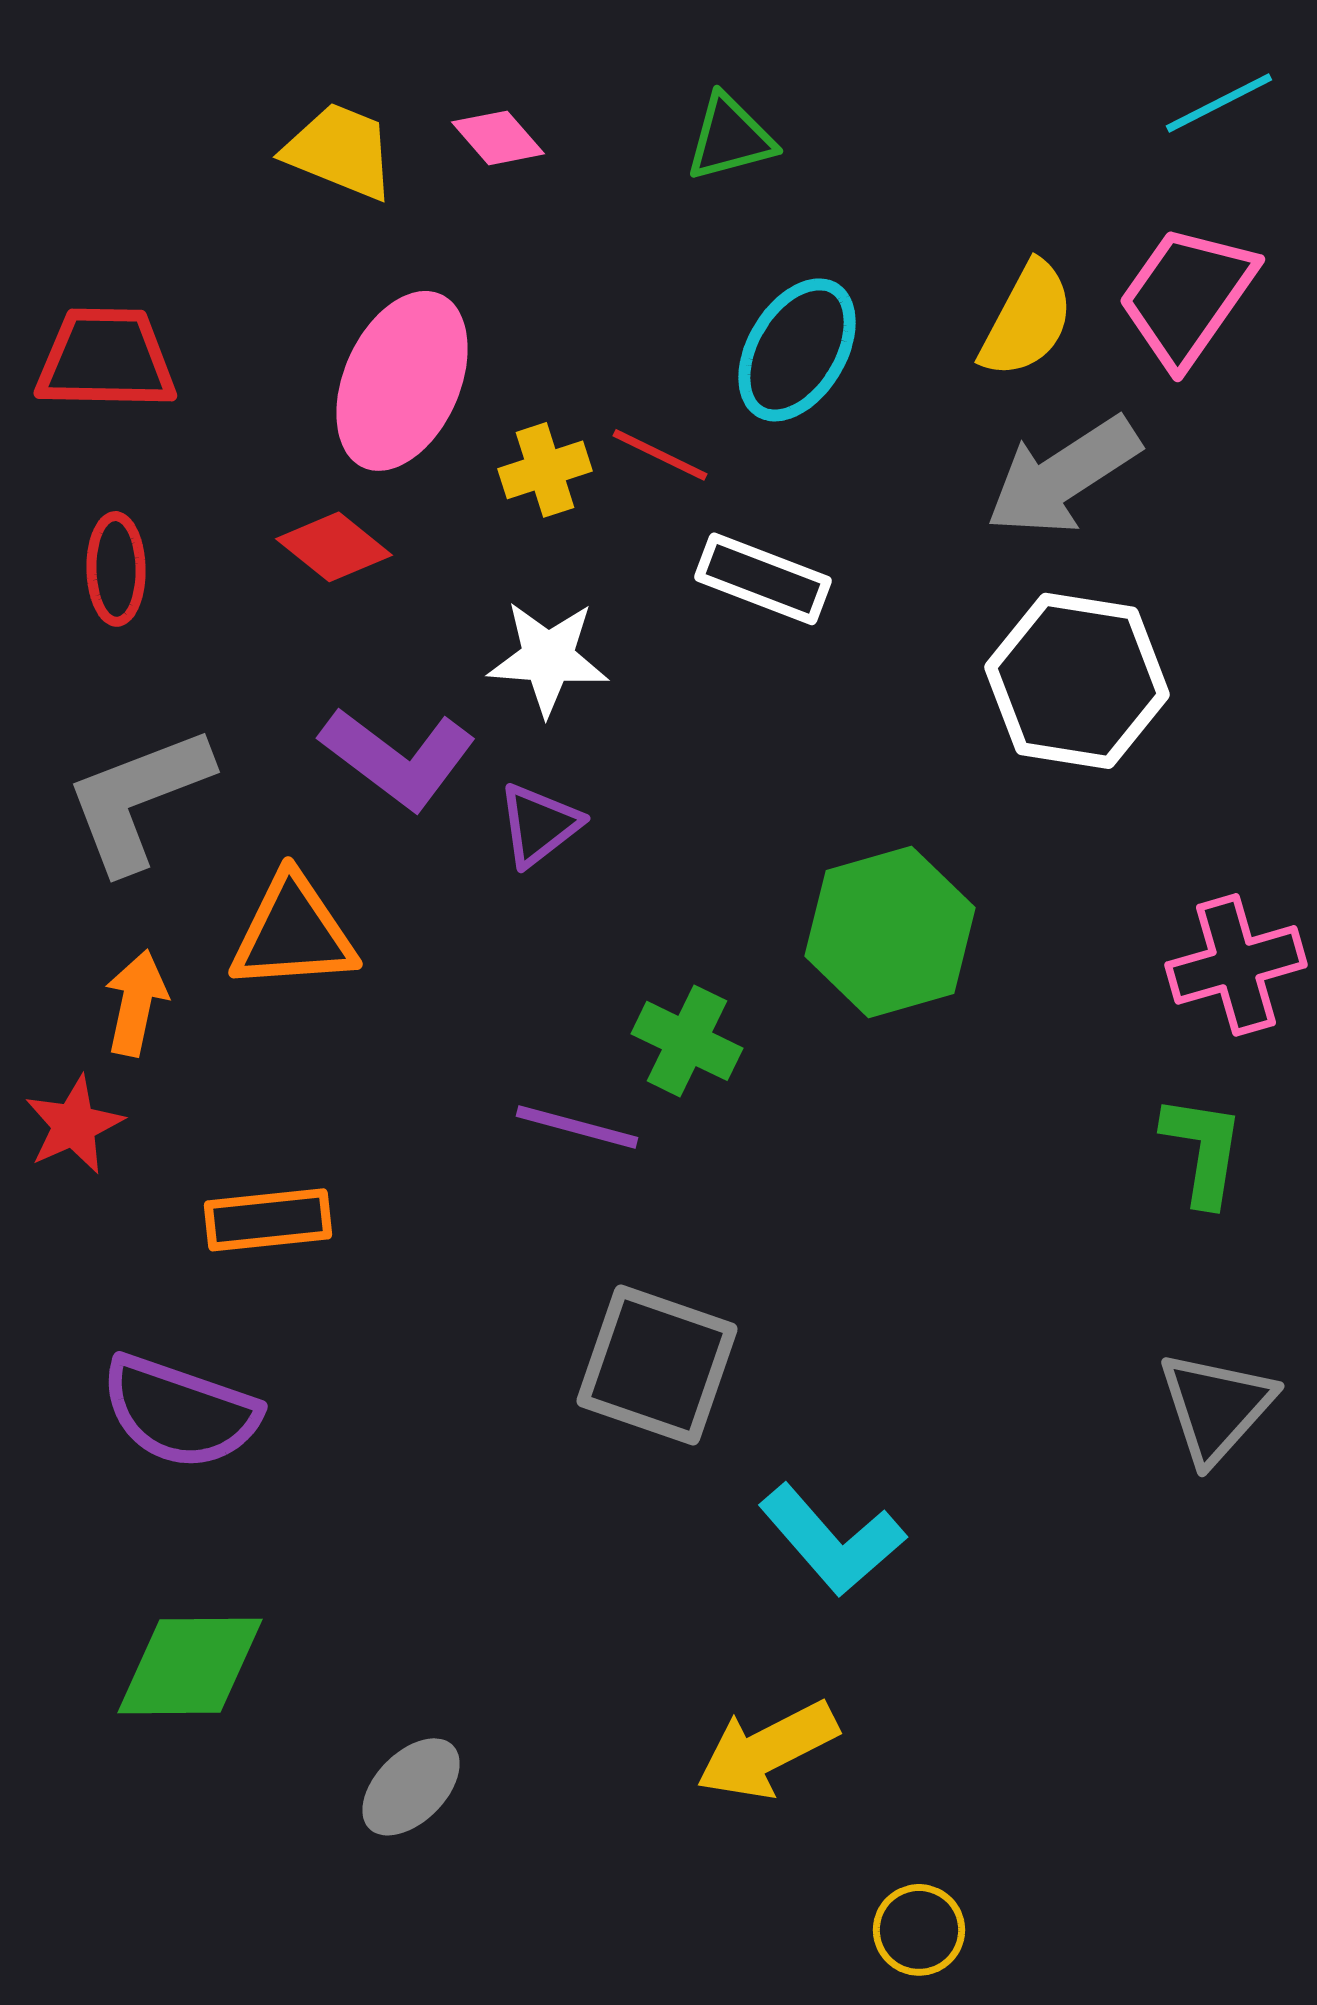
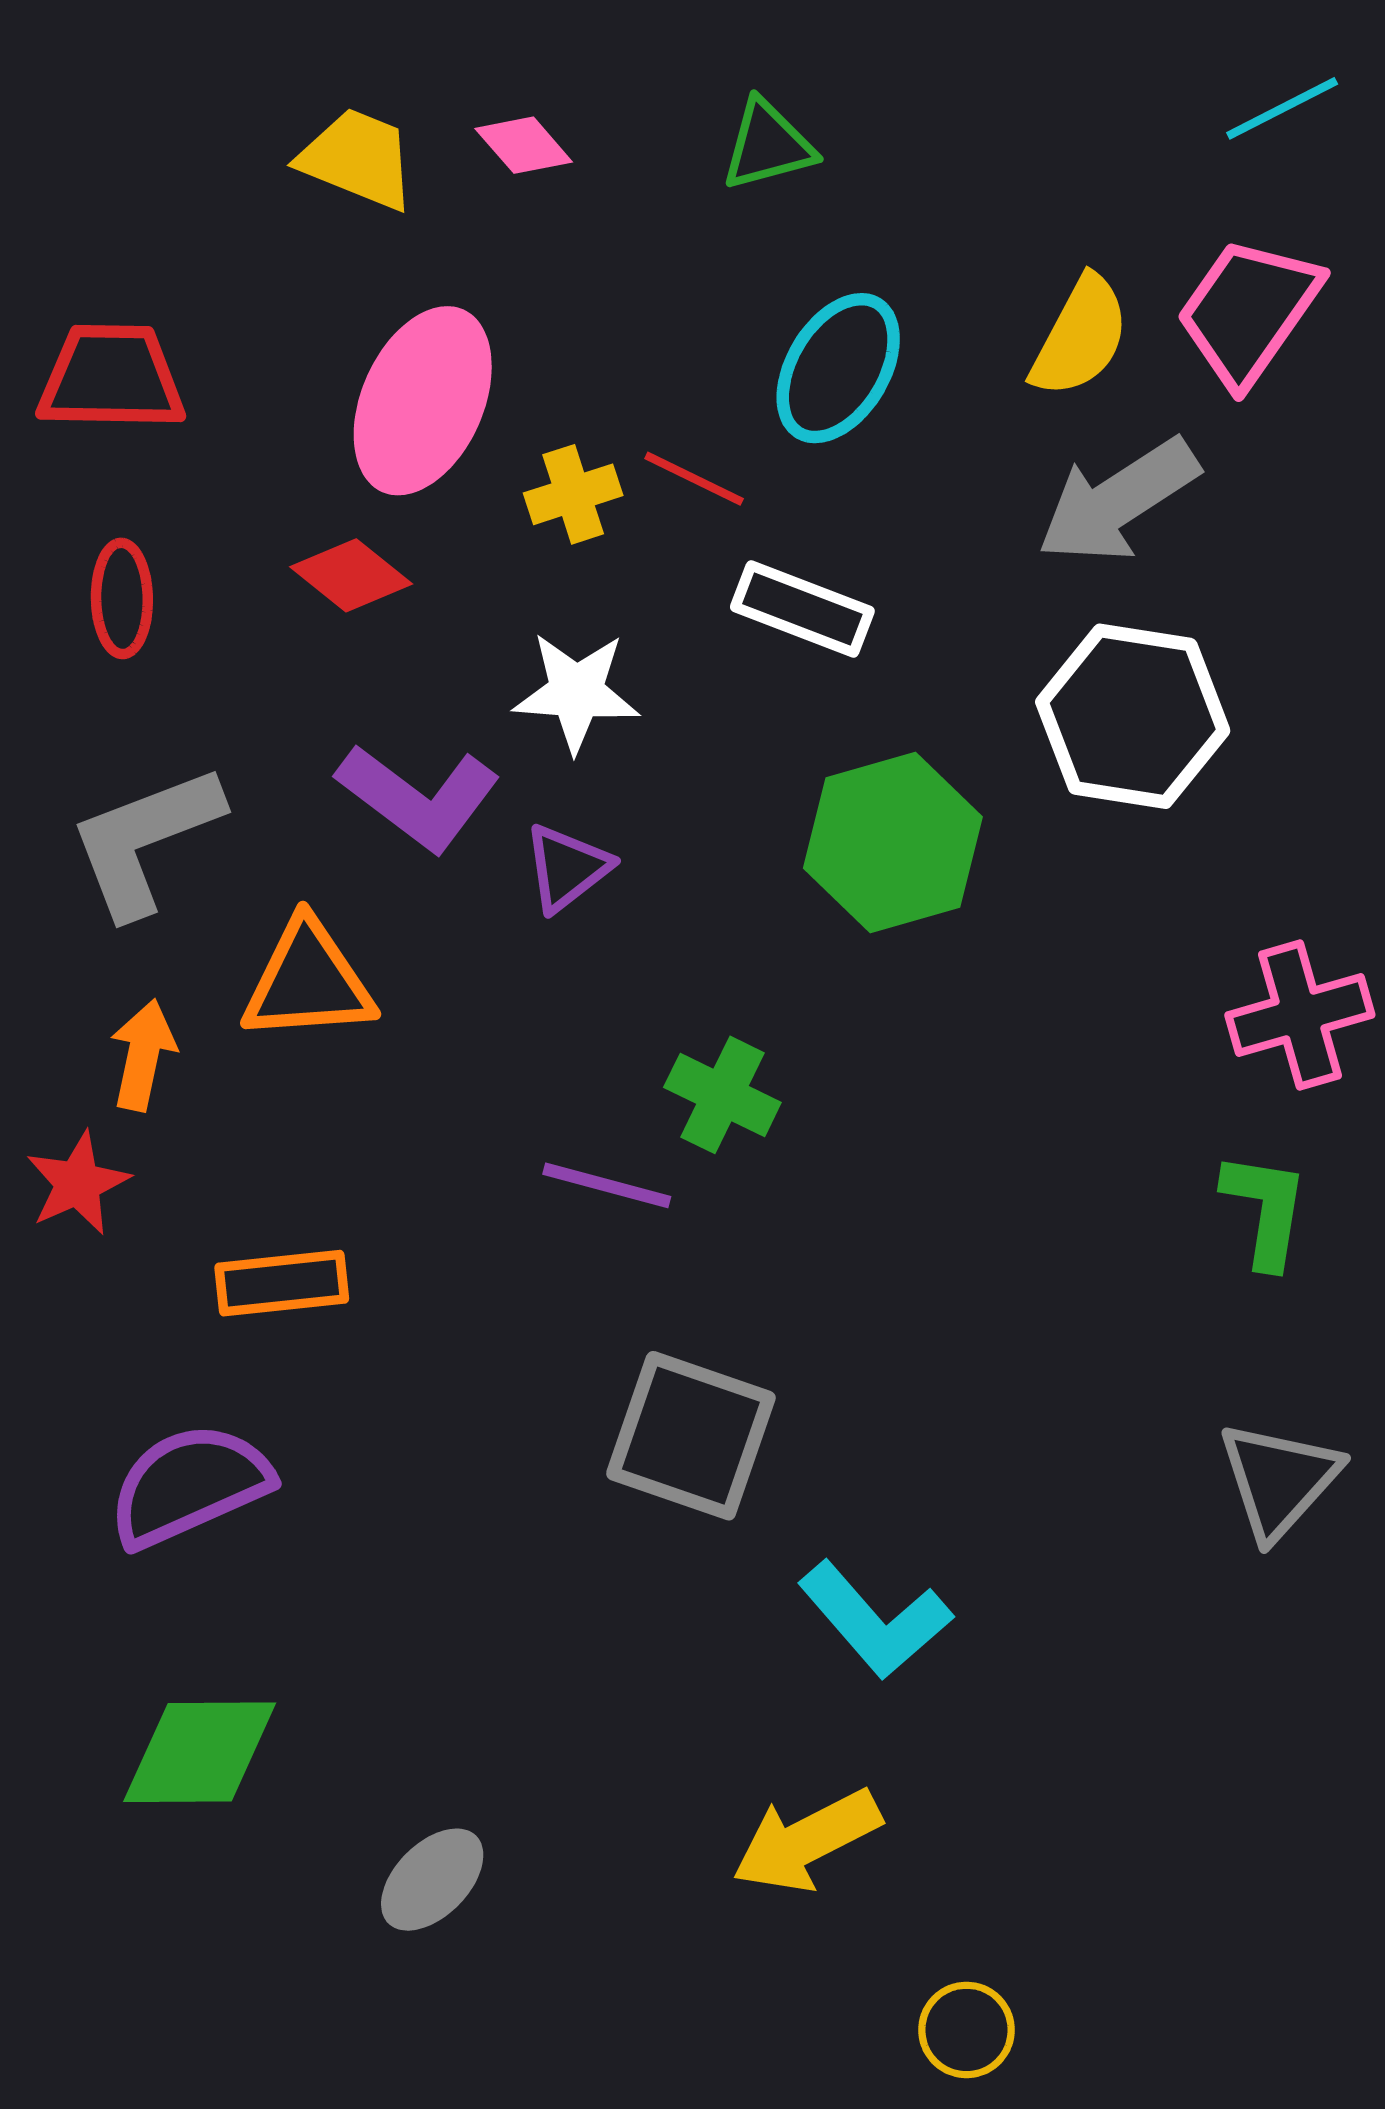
green hexagon: (890, 932) -> (893, 842), moved
purple semicircle: (180, 1412) -> (189, 1485), turned 137

